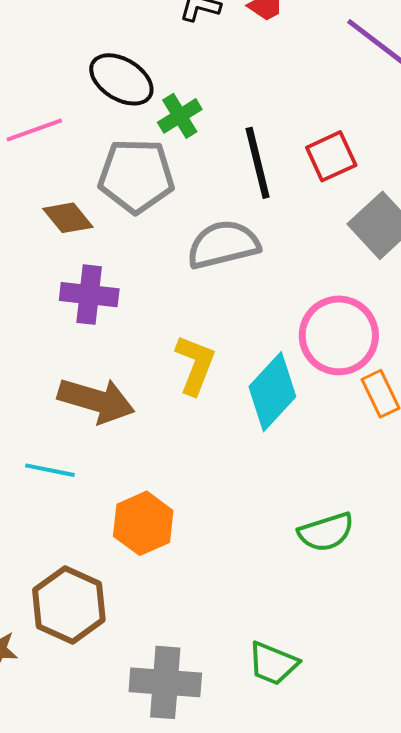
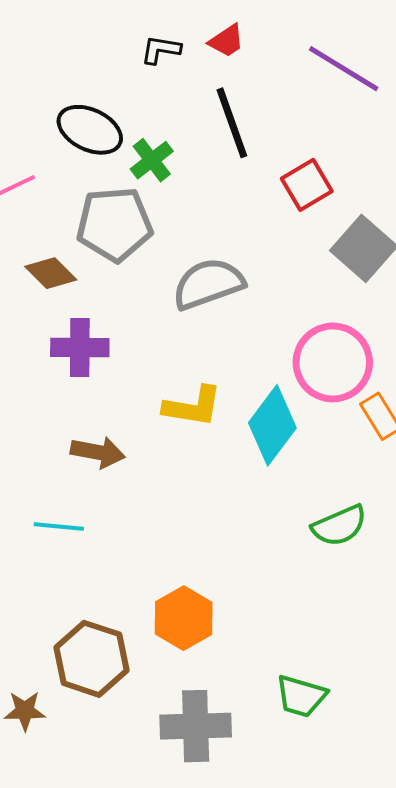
black line: (258, 163) -> (232, 123), moved
yellow L-shape: (195, 365) -> (193, 406), turned 84
brown arrow: (96, 400) -> (98, 452), size x0.7
orange hexagon: (143, 523) -> (184, 618), moved
green semicircle: (326, 532) -> (339, 526), moved

